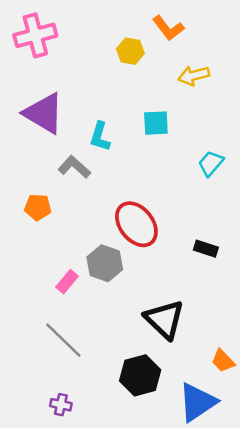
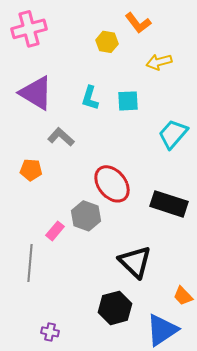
cyan L-shape: (100, 137) -> (90, 98), moved
cyan trapezoid: (211, 163) -> (173, 134), size x1.4
black rectangle: (206, 249) -> (169, 204), size x1.8
gray line: (63, 340) -> (30, 263), moved, turned 51

